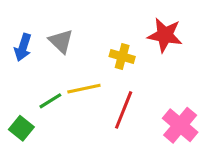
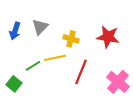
red star: (165, 35) -> (108, 37), moved
gray triangle: (61, 41) -> (40, 27), turned 30
yellow cross: (122, 56) -> (71, 39), moved

